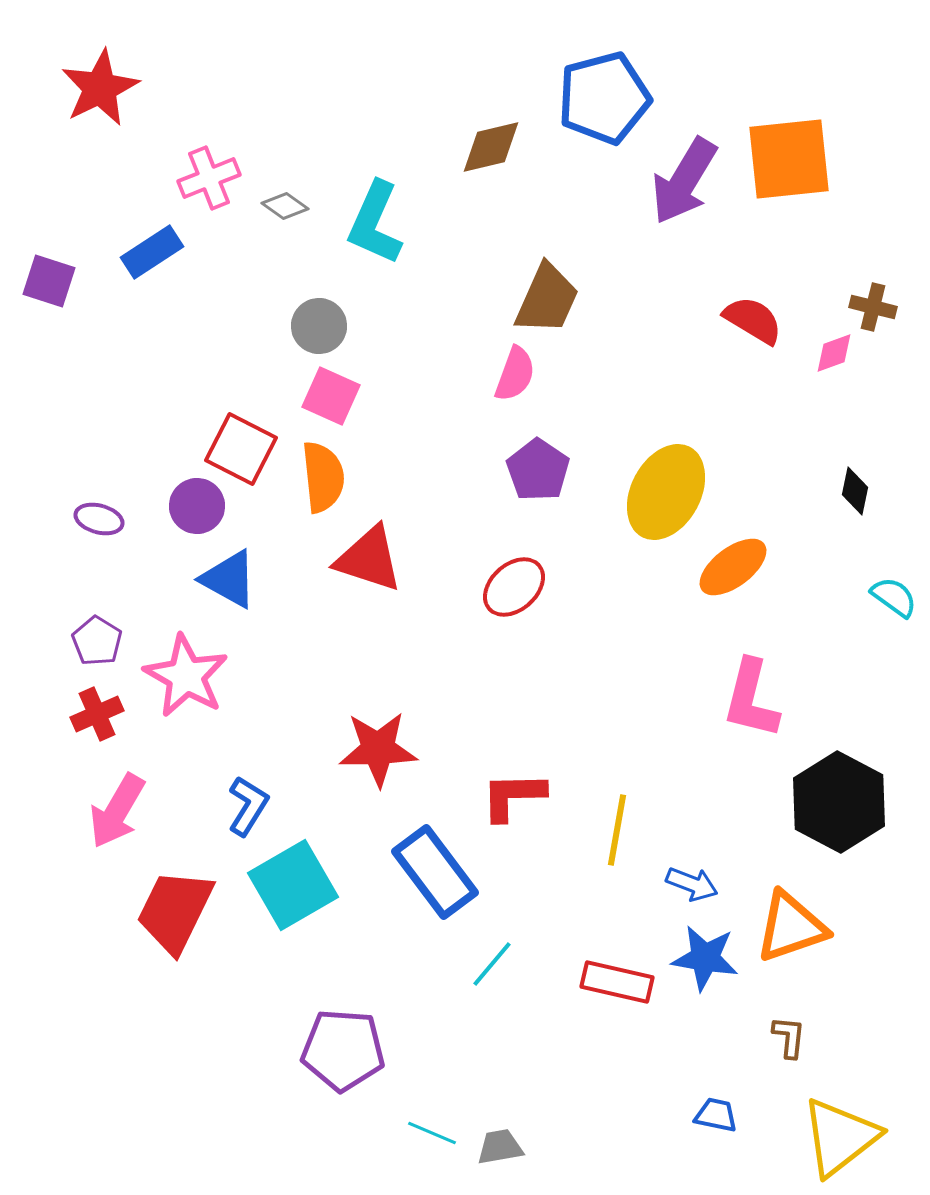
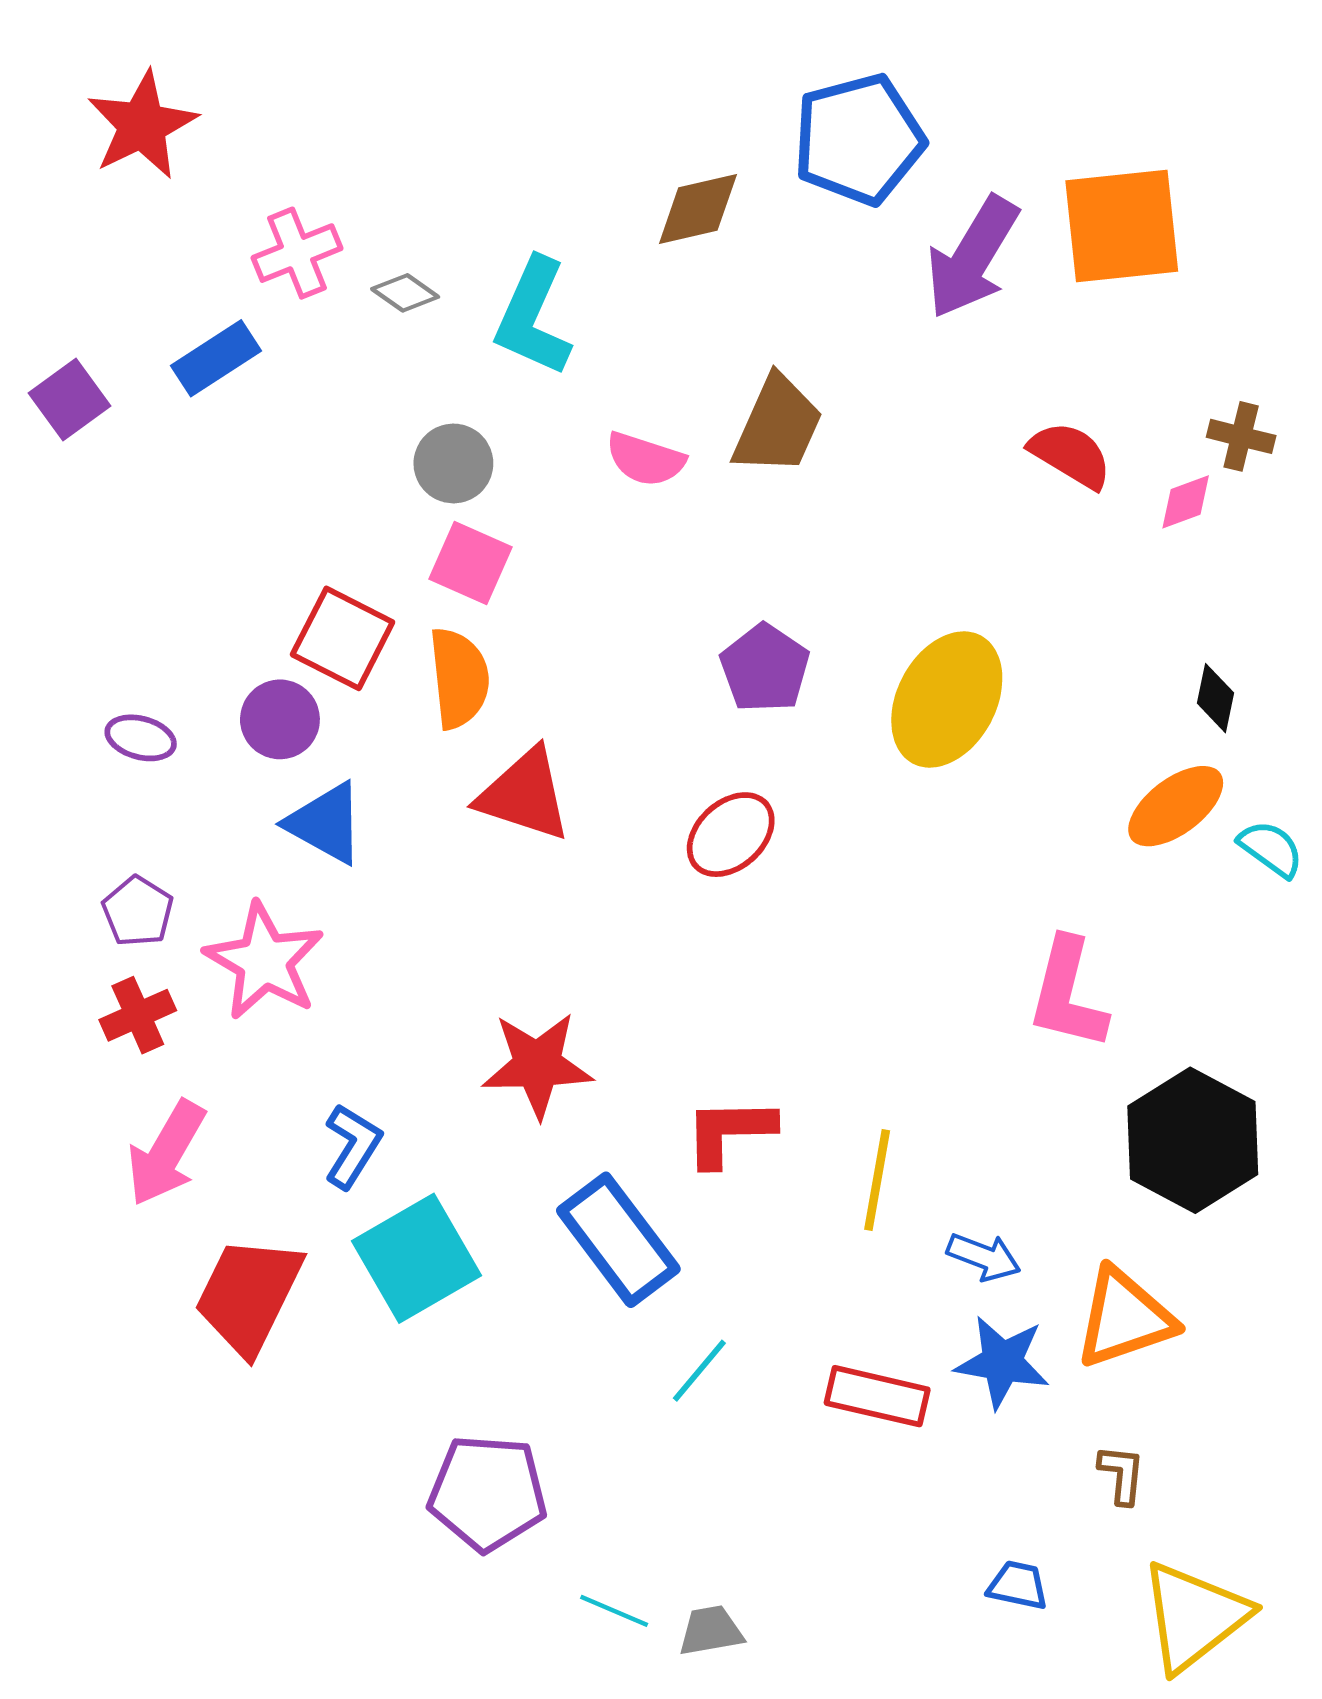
purple square: (49, 281) -> (70, 400), turned 36
pink semicircle: (515, 374) -> (645, 459), moved, turned 88
orange ellipse: (733, 567) -> (1176, 806), moved

